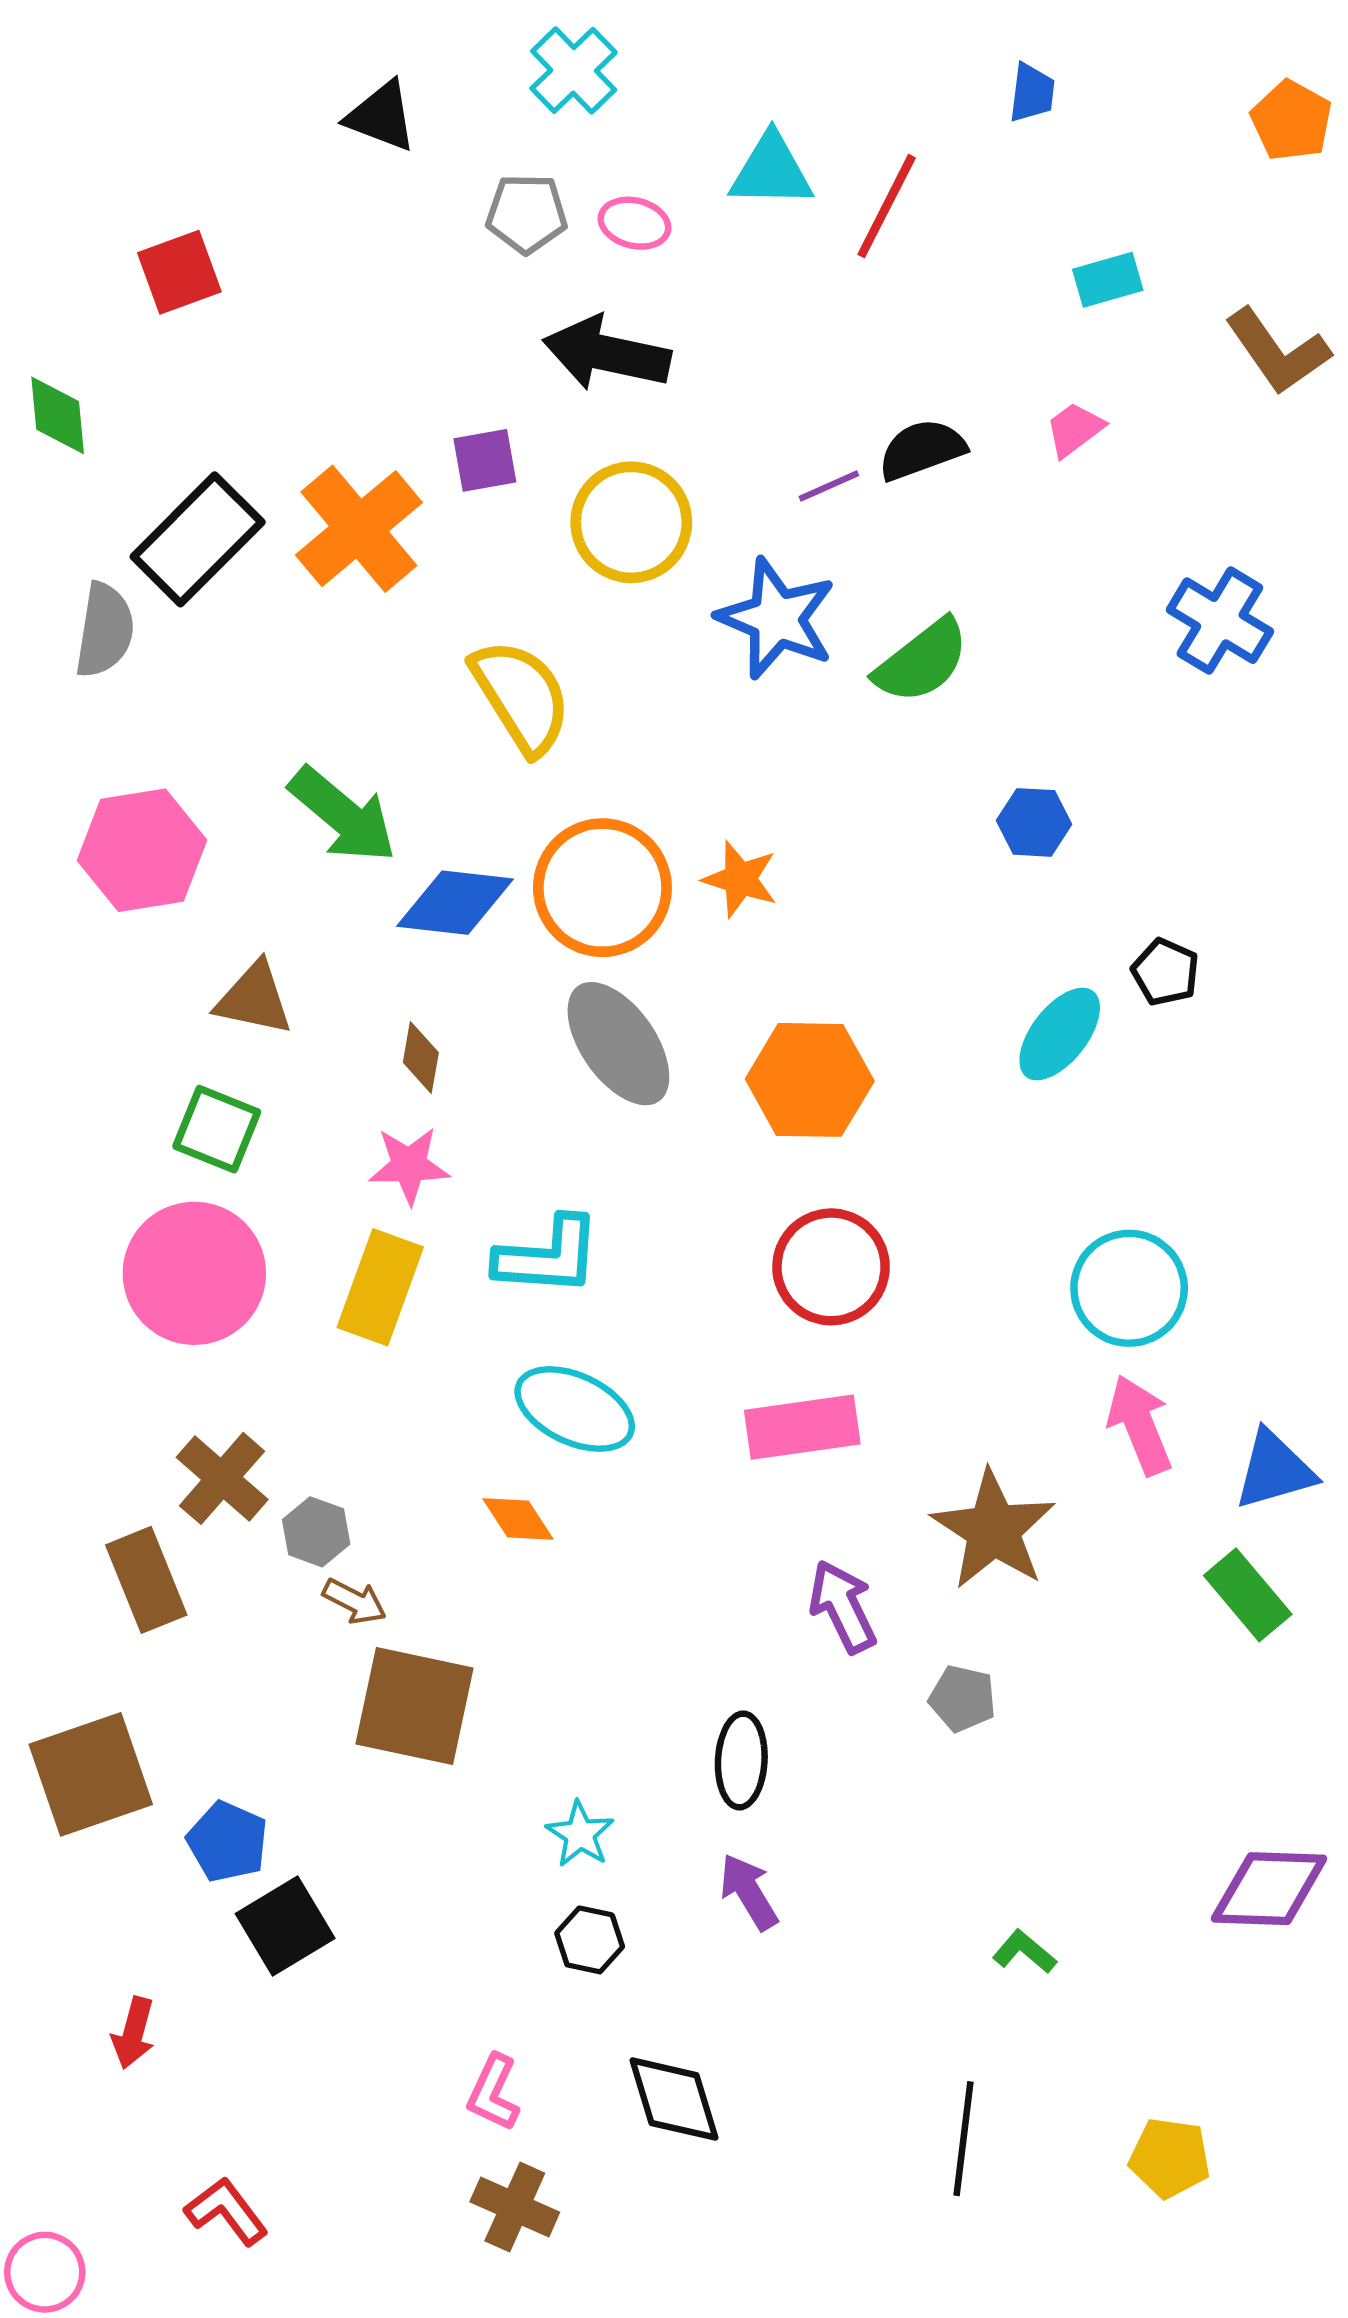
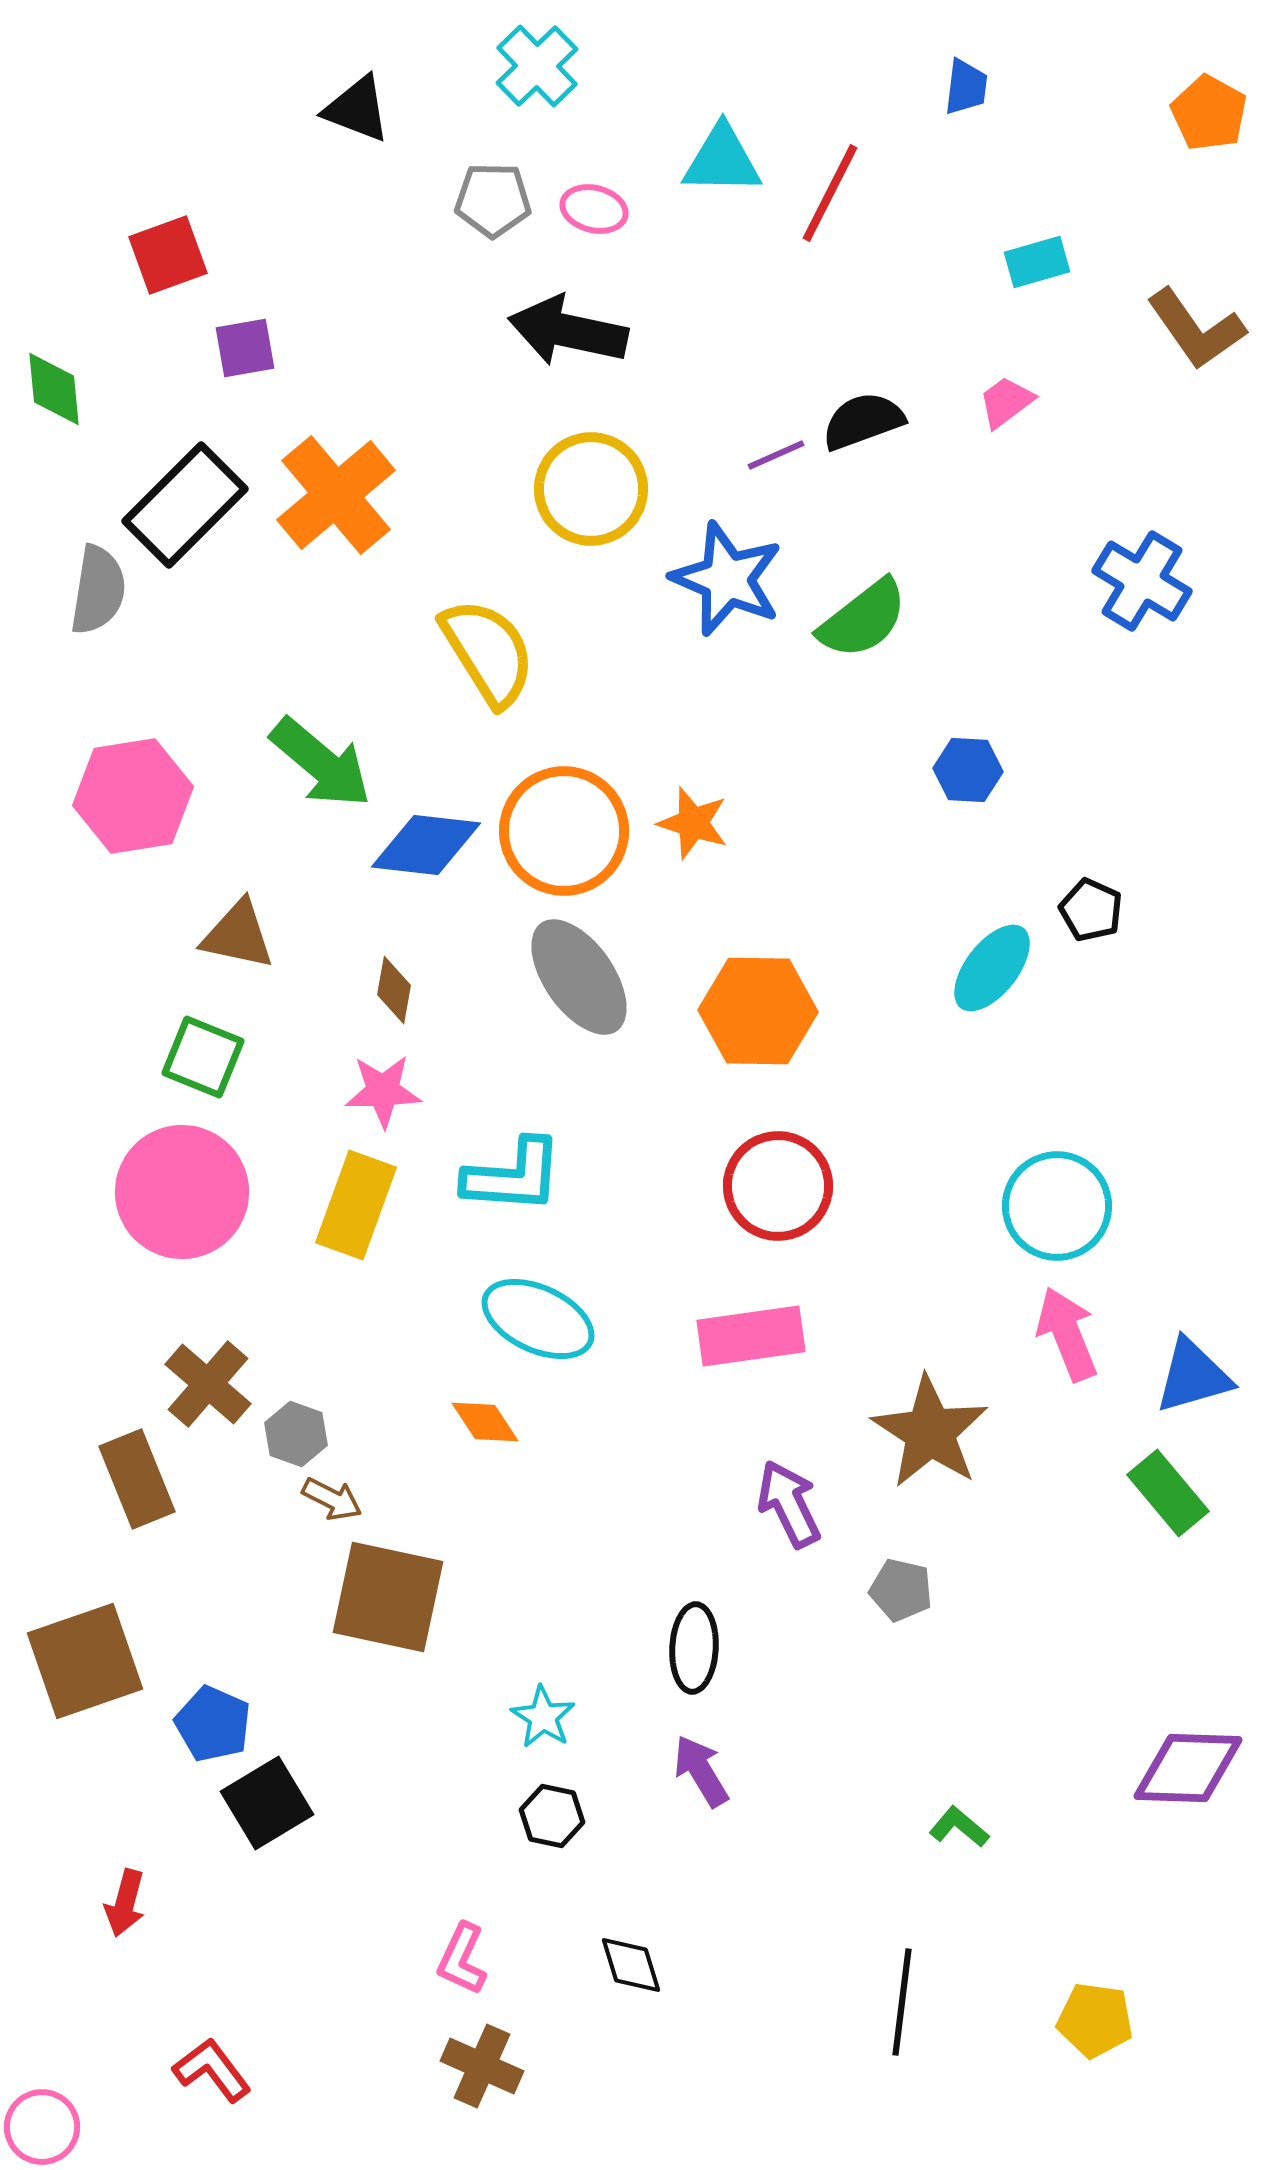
purple square: (485, 460) -> (245, 348), moved
black diamond: (674, 2099) -> (631, 1965), size x0.7

